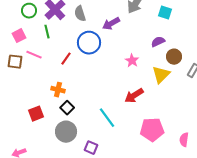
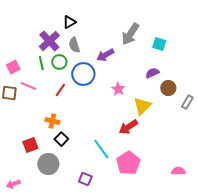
green circle: (29, 11) -> (59, 62), moved
pink star: (132, 61) -> (118, 89), moved
yellow triangle: (161, 75) -> (142, 106), moved
pink pentagon: (152, 130) -> (128, 163), moved, turned -30
gray circle: (66, 132) -> (48, 164), moved
pink semicircle: (184, 140) -> (178, 171), turned 80

